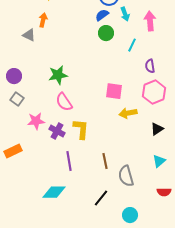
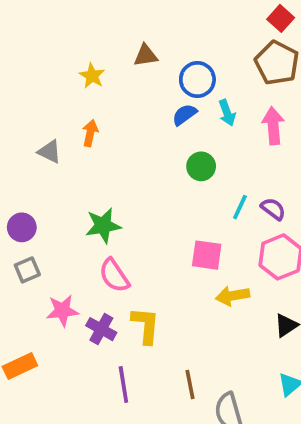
orange arrow: (43, 20) -> (90, 133), moved
green circle: (106, 33) -> (201, 166), moved
cyan line: (132, 45) -> (240, 207), moved
purple semicircle: (150, 66) -> (273, 209), turned 136
gray square: (17, 99) -> (27, 270), turned 32

